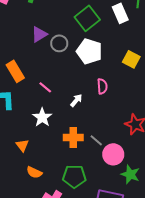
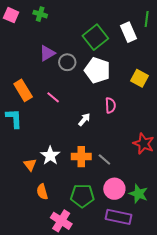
pink line: (45, 87) -> (53, 97), moved
white star: (42, 117) -> (50, 156), moved
pink circle: (113, 154) -> (114, 189), moved
orange semicircle: (34, 172) -> (42, 192), turned 49

